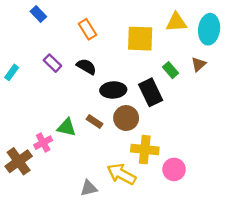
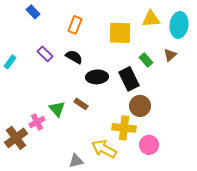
orange rectangle: (88, 29) -> (75, 25), turned 54
brown circle: (126, 118) -> (140, 106), moved
green triangle: (67, 127) -> (57, 109), turned 36

